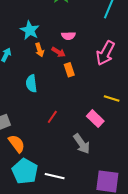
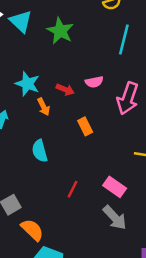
pink semicircle: (68, 36) -> (94, 82), moved
red arrow: (58, 52) -> (65, 90), moved
pink rectangle: (95, 119) -> (115, 187), moved

